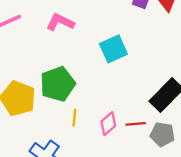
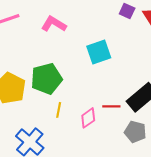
red line: (136, 124) -> (111, 106), moved

